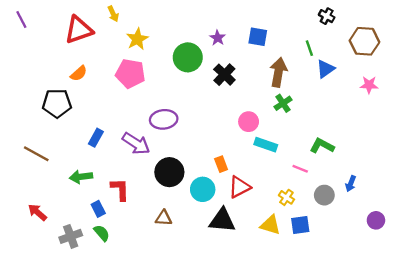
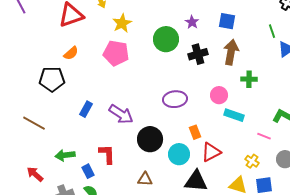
brown arrow: (278, 72) -> (231, 52), moved
black cross: (224, 75) -> (198, 54), turned 30
green cross: (283, 103) -> (249, 79), turned 35
purple ellipse: (164, 119) -> (175, 99), moved
green arrow: (81, 177) -> (65, 155), moved

